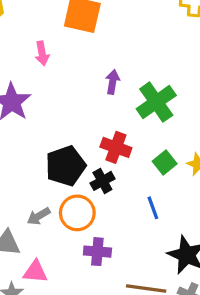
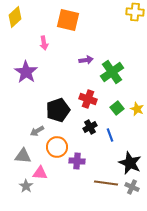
purple arrow: (113, 82) -> (86, 60), turned 72
black cross: (102, 181) -> (90, 127), moved
orange circle: (77, 213) -> (57, 147), moved
gray arrow: (39, 216) -> (37, 131), moved

